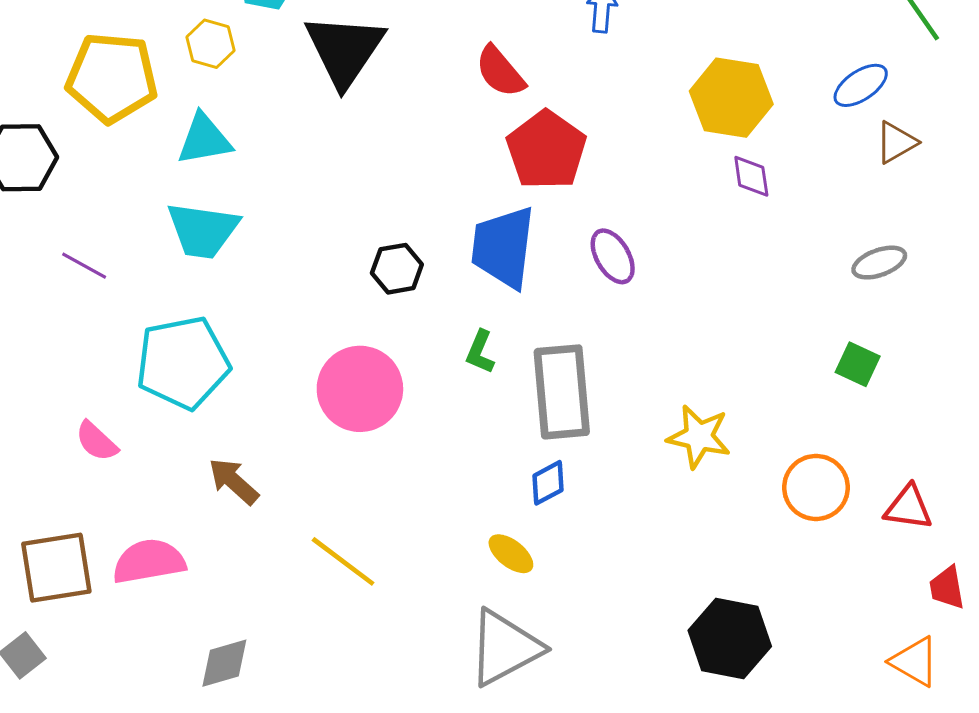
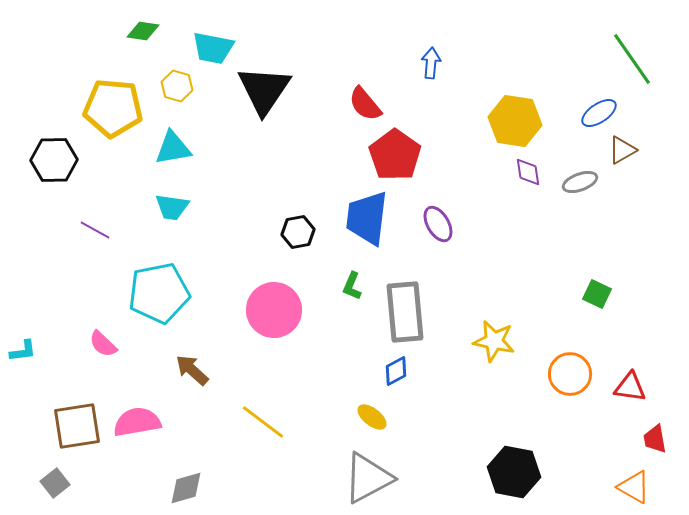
cyan trapezoid: (203, 230) -> (172, 207), size x0.7
gray ellipse: (879, 263) -> (580, 182), moved

